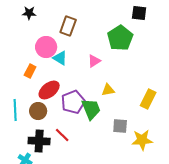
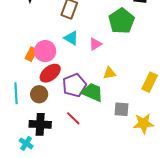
pink circle: (46, 47) -> (45, 51), moved
cyan triangle: (60, 58) -> (71, 38), moved
green trapezoid: (91, 109) -> (92, 92), turned -45
red line: (62, 135) -> (73, 118), moved

